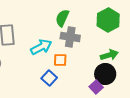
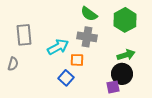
green semicircle: (62, 18) -> (89, 14), moved, turned -78
purple square: (96, 87) -> (113, 87), turned 32

